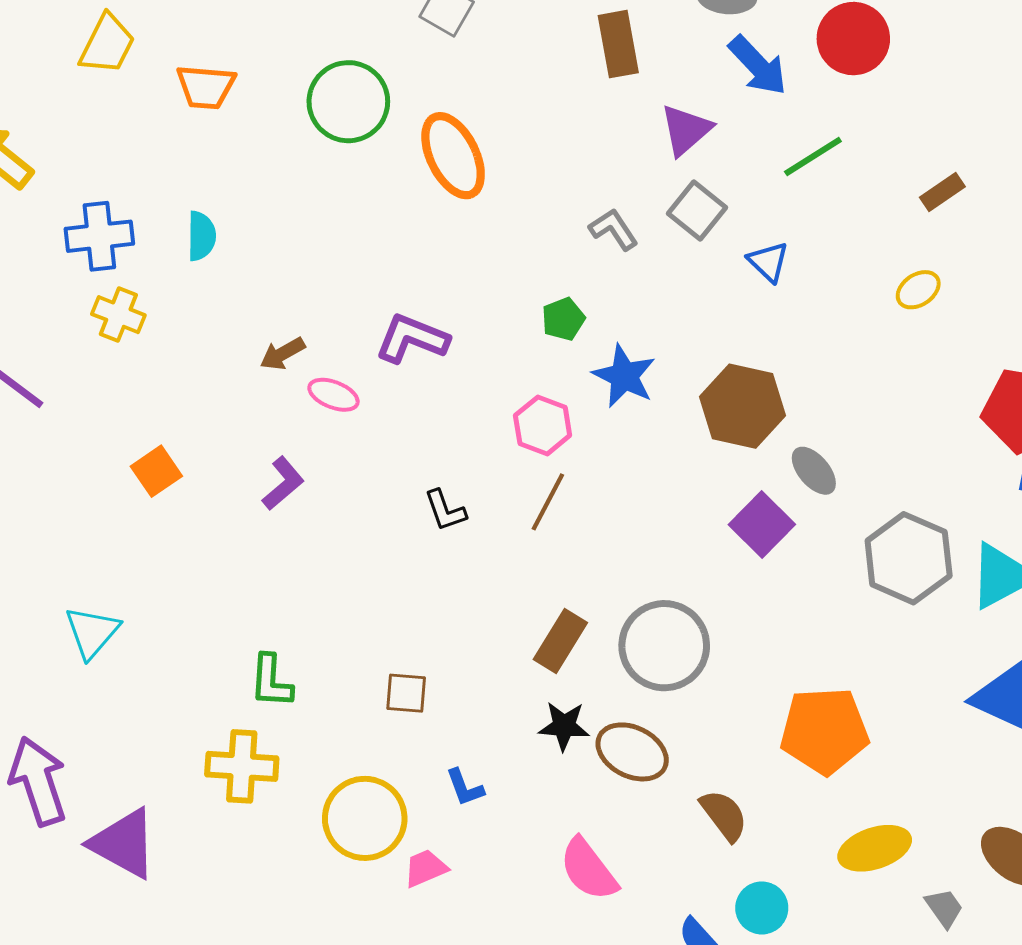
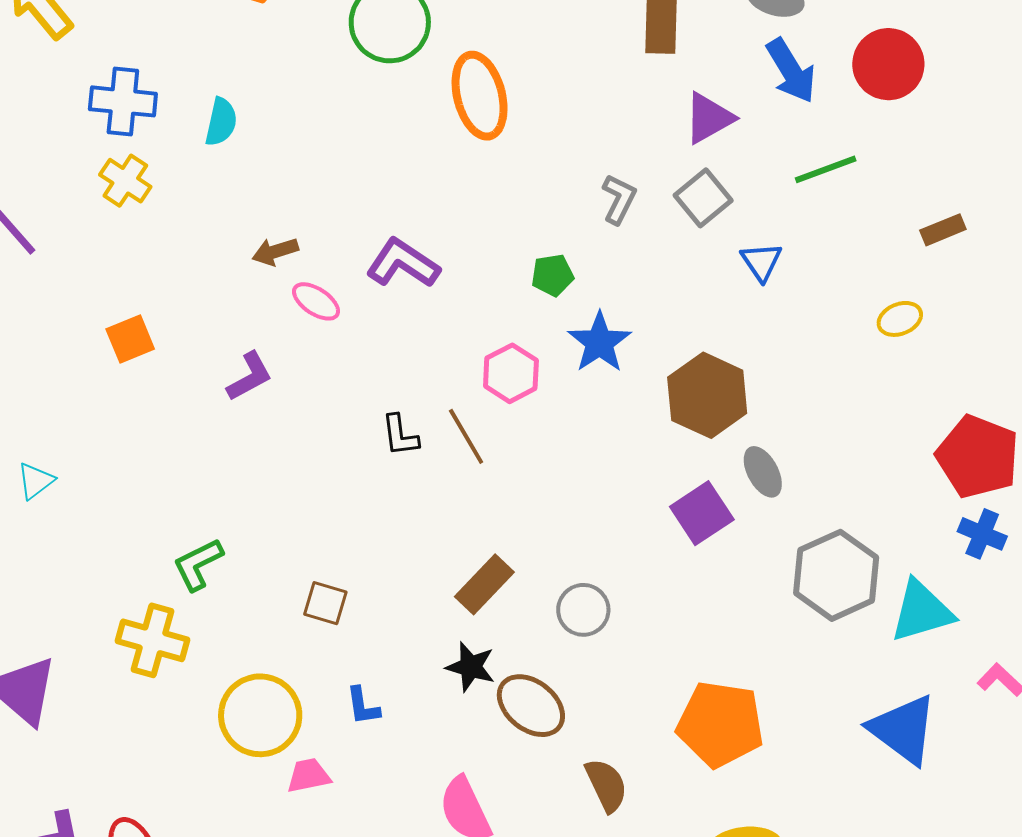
gray L-shape: (614, 229) -> (619, 199), turned 48
brown line: (548, 502) -> (466, 436), moved, turned -70
cyan triangle: (92, 632) -> (36, 481), size x0.7
gray circle: (664, 646) -> (583, 610), size x0.6
green L-shape: (271, 681) -> (198, 564), turned 48

